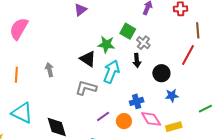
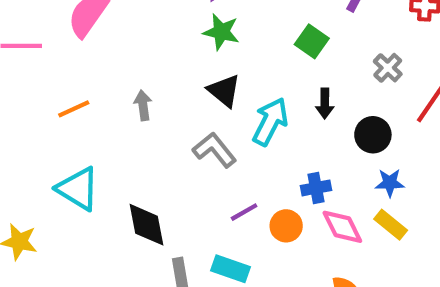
gray cross: (143, 43) -> (388, 68), moved
green star: (106, 44) -> (221, 32), moved
orange line: (16, 75) -> (74, 109), turned 56
gray L-shape: (86, 88) -> (214, 150), turned 30
yellow rectangle: (174, 127) -> (391, 225), moved, turned 49

